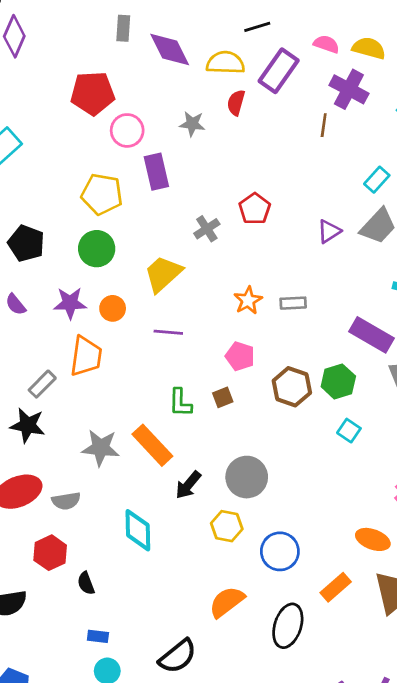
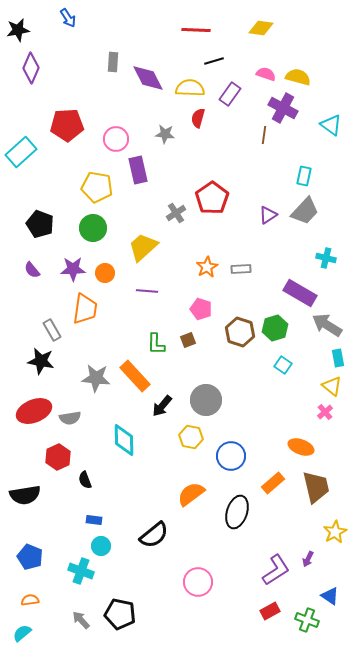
purple rectangle: (279, 71) -> (230, 94), size x0.7
red pentagon: (93, 93) -> (67, 125), moved
cyan rectangle: (377, 180) -> (304, 176), turned -30
red pentagon: (255, 209) -> (212, 198), size x1.4
gray rectangle: (42, 384) -> (52, 330), turned -75

